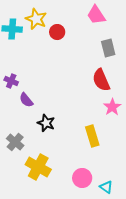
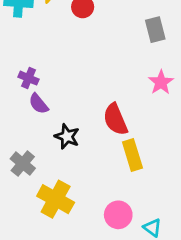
red semicircle: (101, 80) -> (115, 119), moved
purple cross: (11, 81) -> (28, 78), moved
pink star: (112, 107) -> (161, 82), moved

